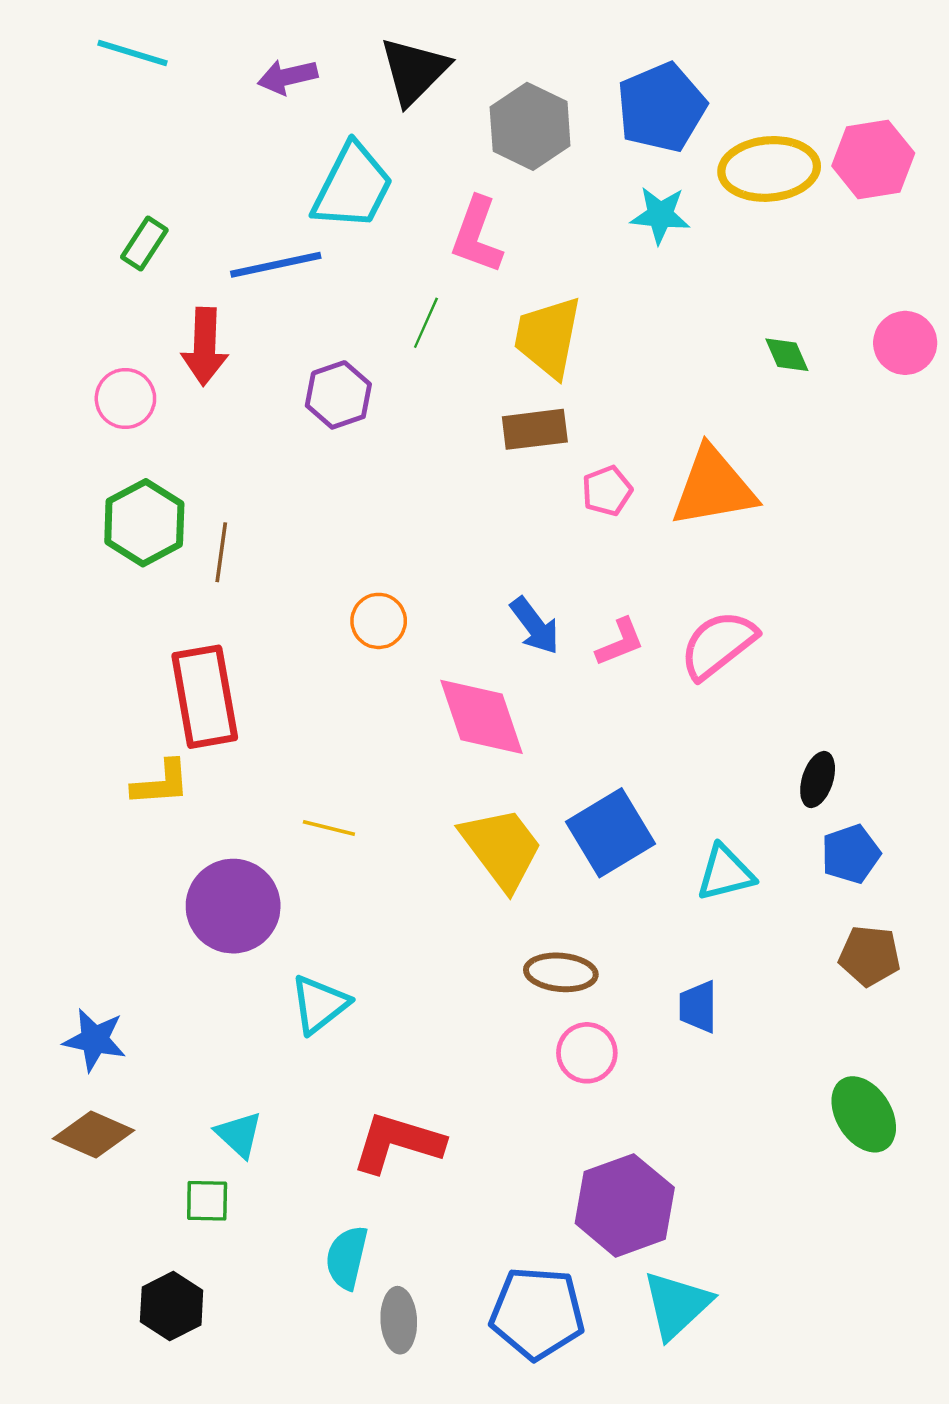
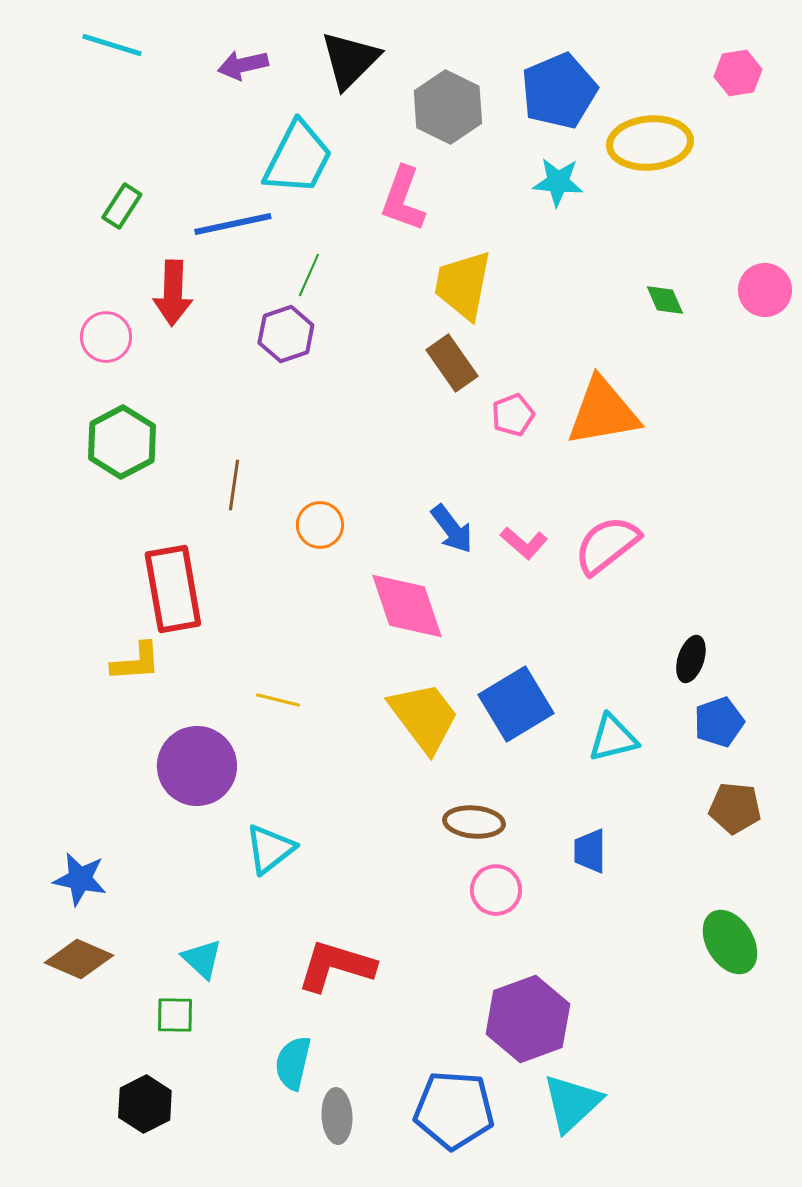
pink hexagon: (873, 160) -> (738, 73), moved, size x0.7
green line: (426, 323) -> (309, 275), moved
brown rectangle: (535, 429) -> (452, 363), turned 62
brown line: (221, 552) -> (234, 485), moved
pink L-shape: (620, 642) -> (524, 543), turned 63

